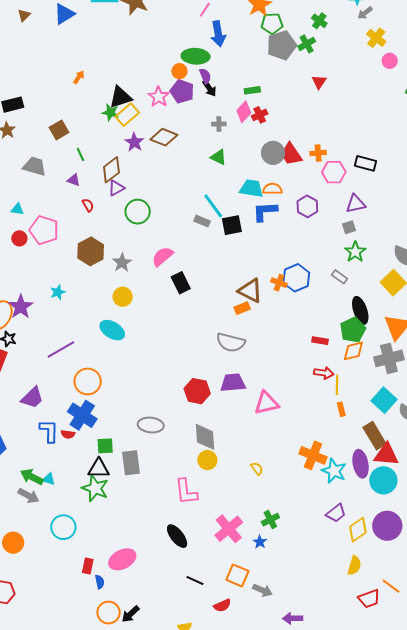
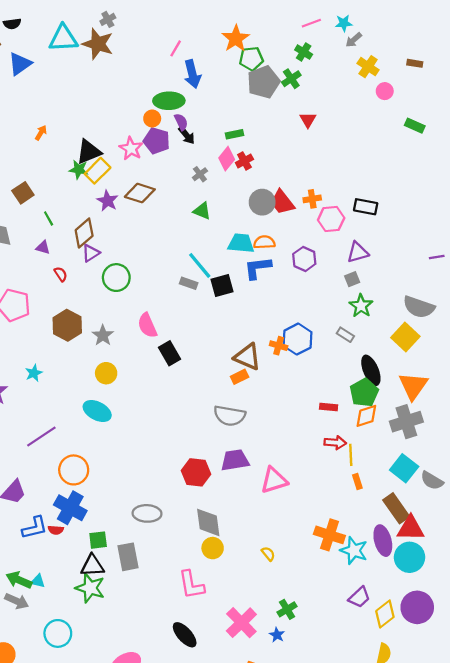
gray cross: (219, 124) -> (200, 174), turned -32
pink semicircle: (163, 256) -> (147, 325), turned -70
blue L-shape: (49, 431) -> (35, 528), turned 80

